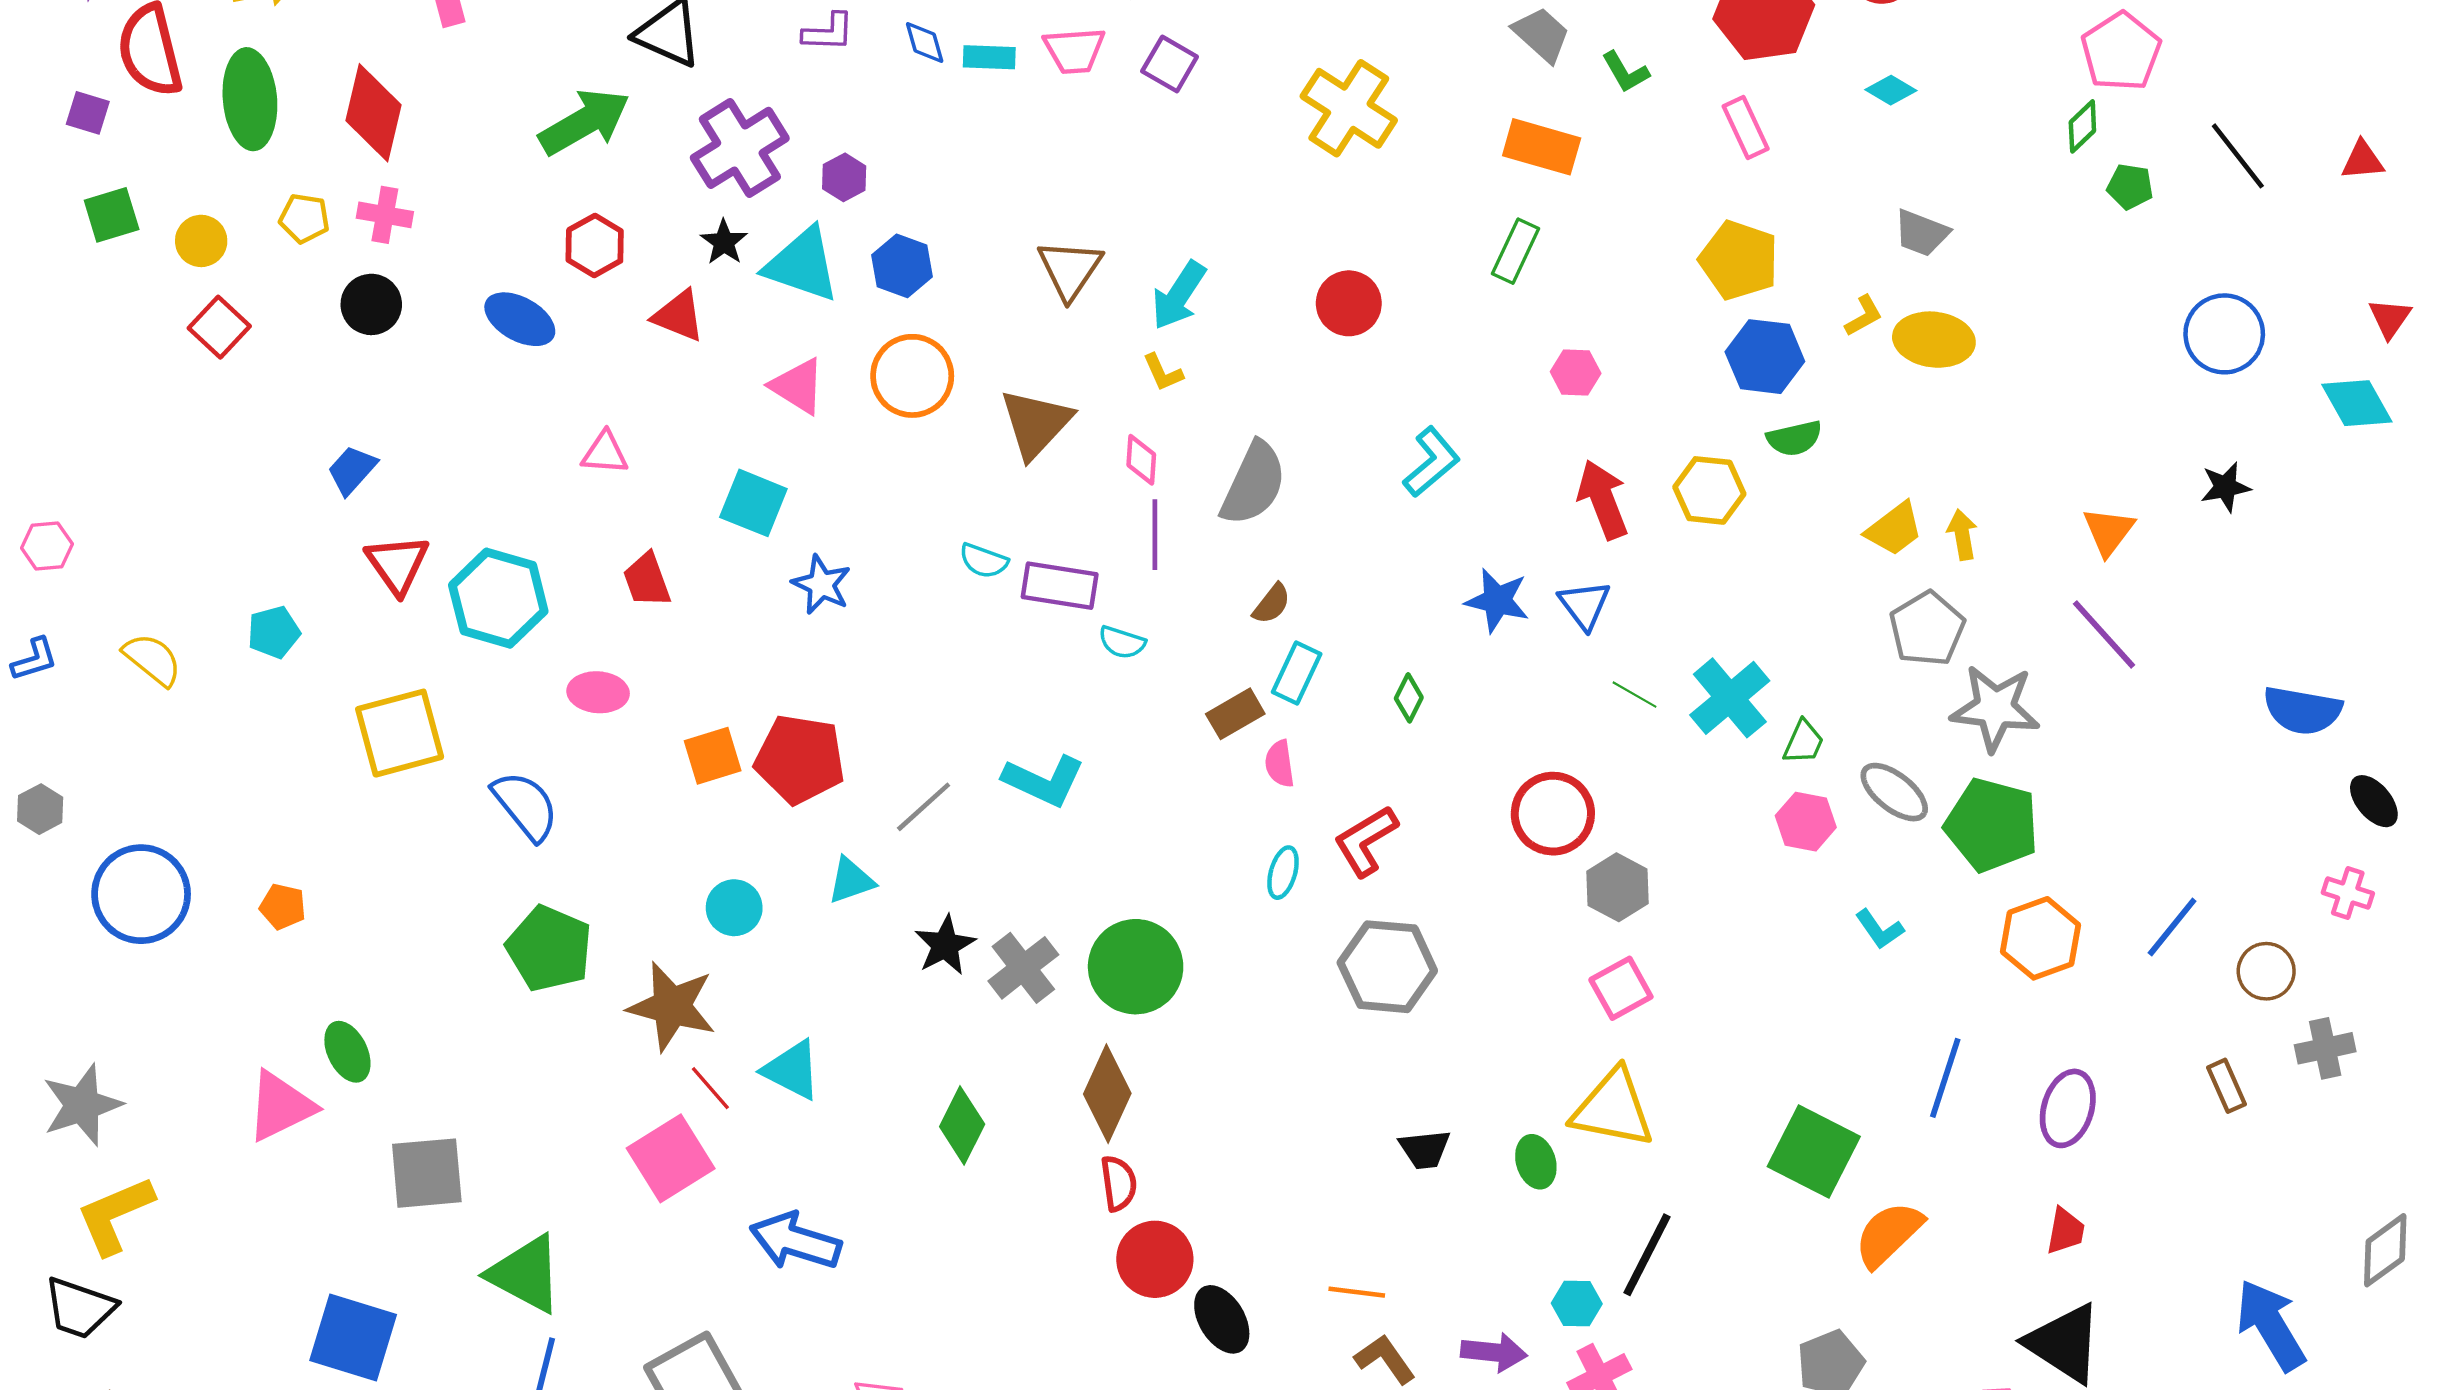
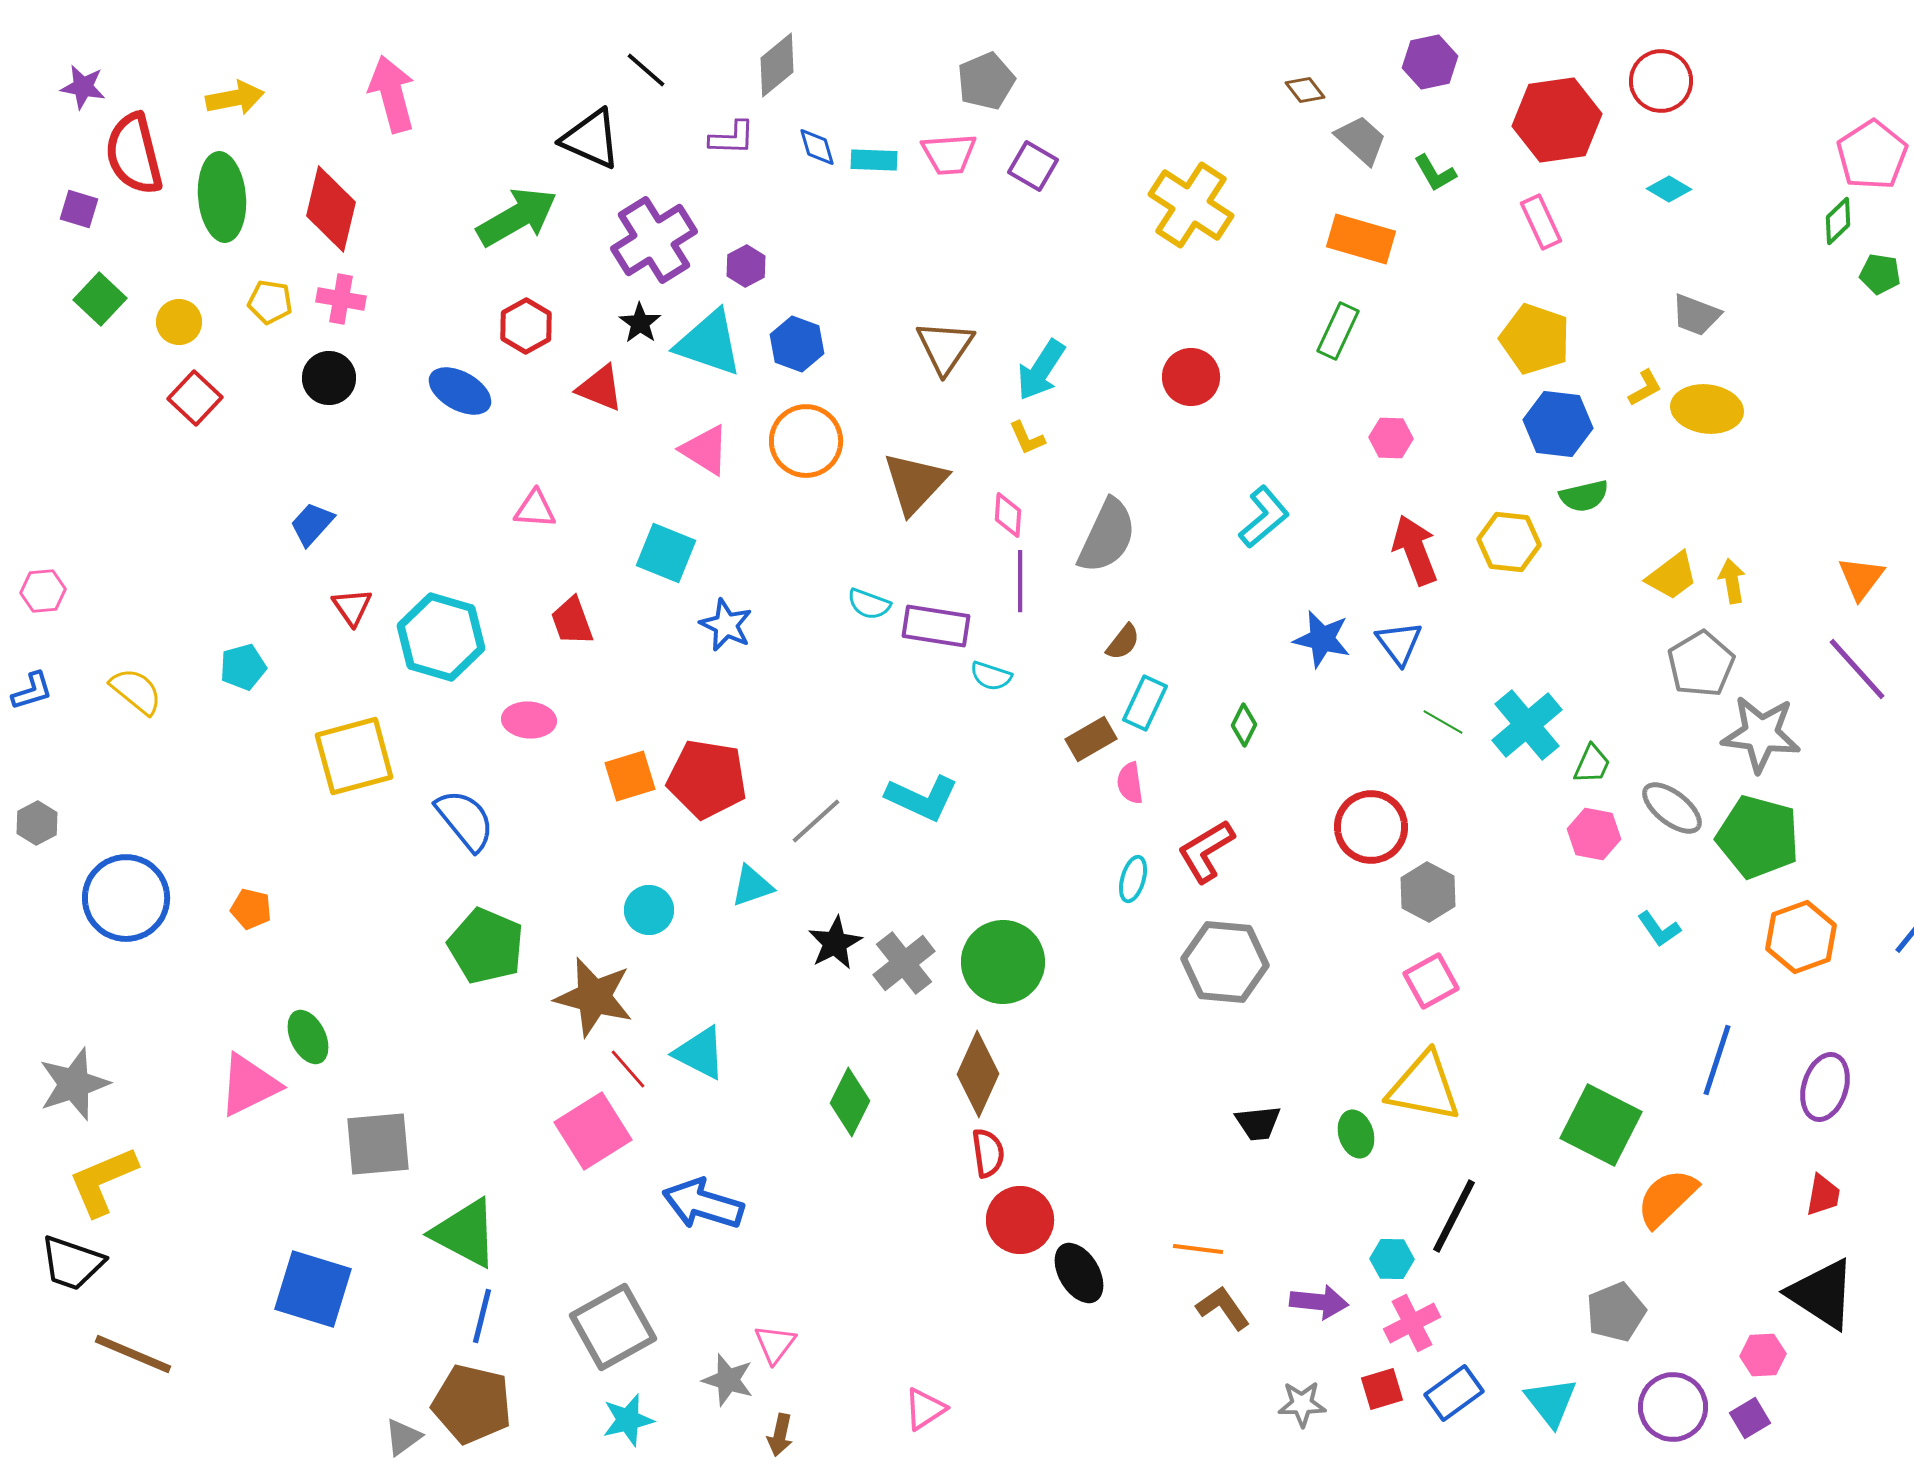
green square: (112, 215) -> (100, 299), turned -30
red triangle: (397, 564) -> (352, 607), size x0.7

